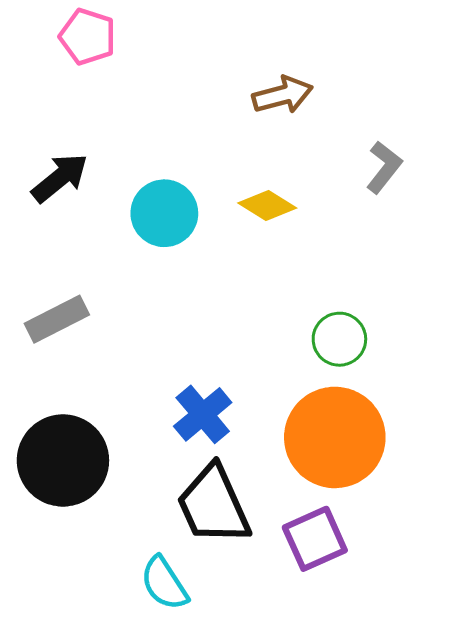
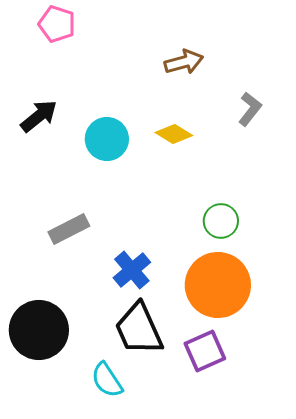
gray rectangle: (57, 319) -> (69, 229), moved
black circle: (63, 460) -> (39, 330), moved

